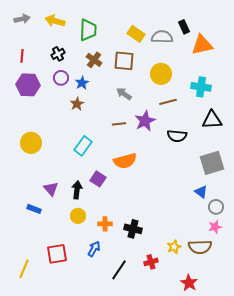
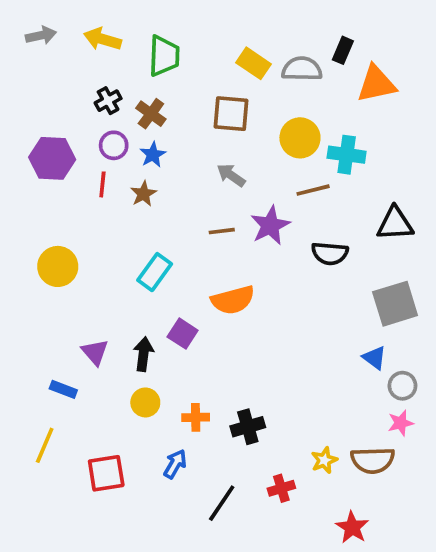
black rectangle: (184, 27) -> (343, 50), turned 48
red line: (22, 56) -> (102, 184), moved
brown cross: (94, 60) -> (151, 114), moved
cyan cross: (201, 87) -> (347, 155), moved
black cross: (133, 229) -> (248, 427), turned -30
yellow line: (24, 269) -> (45, 445), moved

